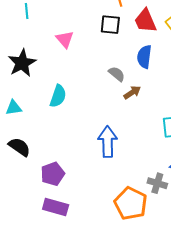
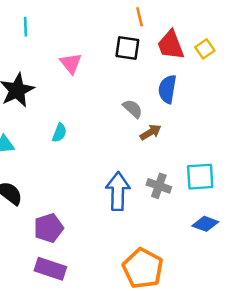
cyan semicircle: (58, 96) -> (59, 133), size x0.7
gray cross: (157, 183) -> (159, 186), moved

